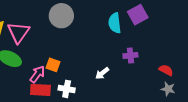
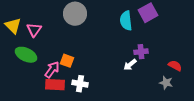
pink triangle: (18, 32) -> (34, 30), size x0.7
white arrow: (102, 73) -> (130, 65), moved
gray star: (168, 89) -> (166, 83), moved

